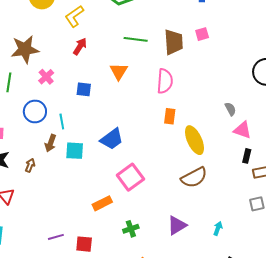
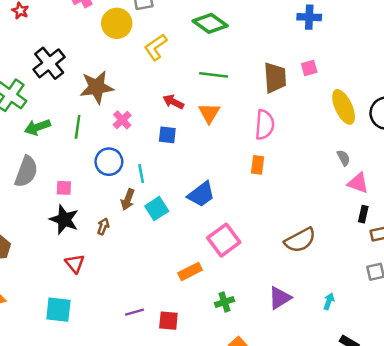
green line: (136, 39) -> (214, 75), moved
red arrow: (80, 46) -> (173, 102), moved, turned -96
orange rectangle: (170, 116) -> (258, 165), moved
yellow ellipse: (194, 140) -> (344, 107), moved
cyan square: (75, 151) -> (157, 209), turned -36

